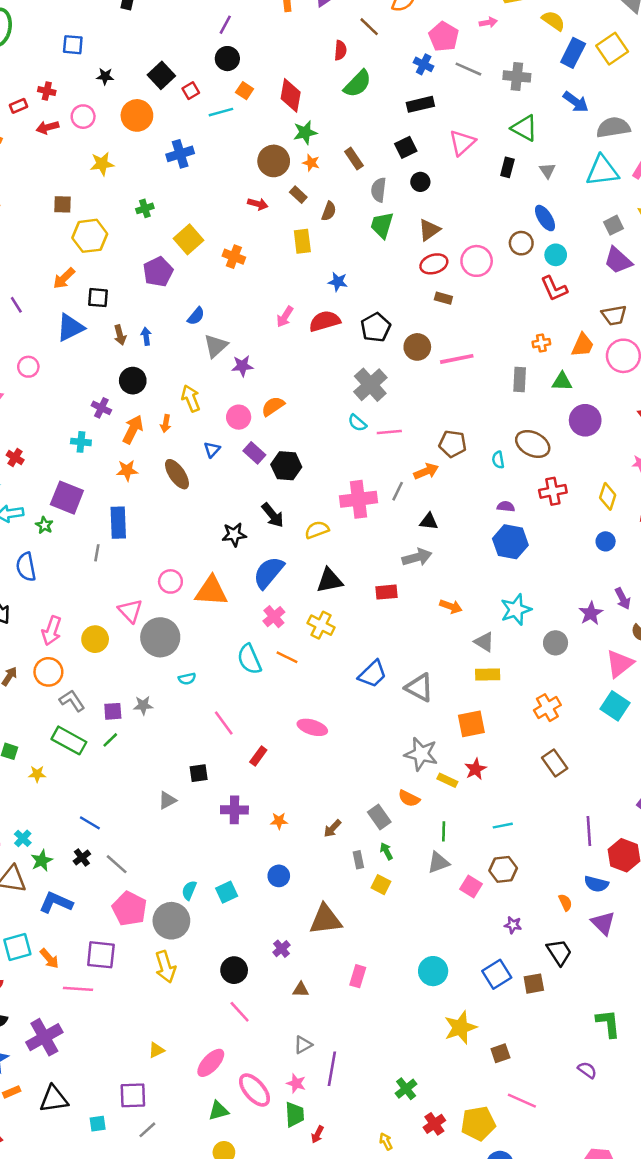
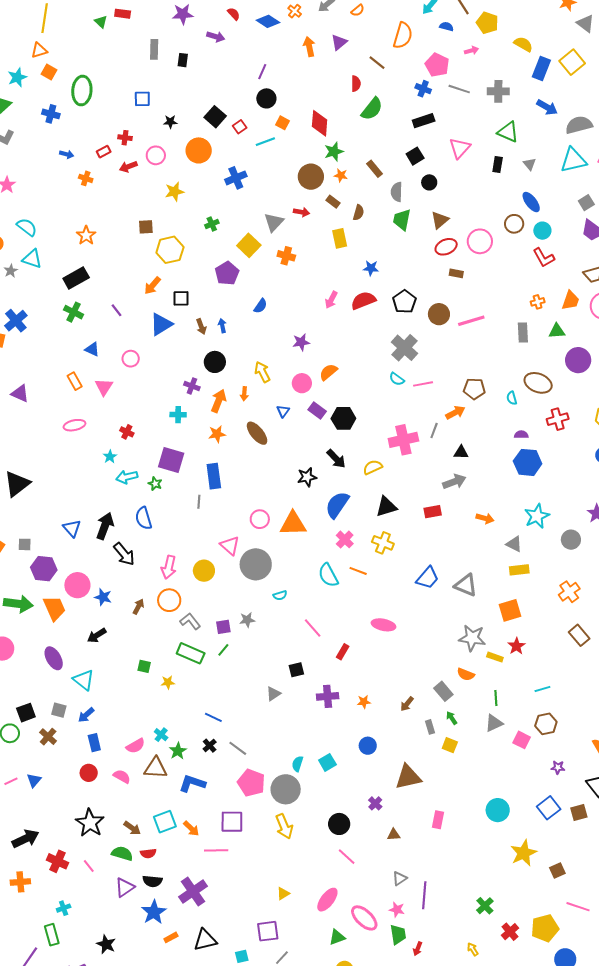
gray triangle: (216, 346) -> (274, 222), moved

